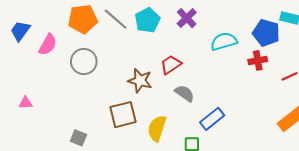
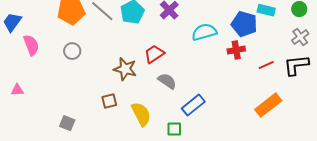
pink semicircle: (48, 45) -> (31, 45), moved, turned -50
gray circle: (84, 62) -> (72, 51), size x0.7
brown square: (123, 115) -> (109, 101), size x0.6
yellow semicircle: (157, 128) -> (141, 114), turned 135

